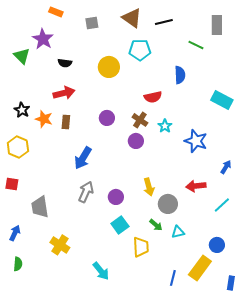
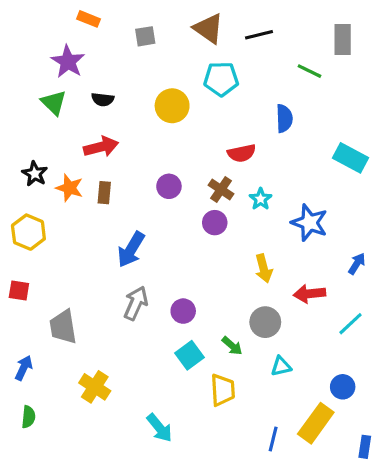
green triangle: (22, 56) -> (54, 103), moved
yellow arrow: (149, 187) -> (264, 268), moved
green arrow: (156, 225) -> (232, 346), moved

